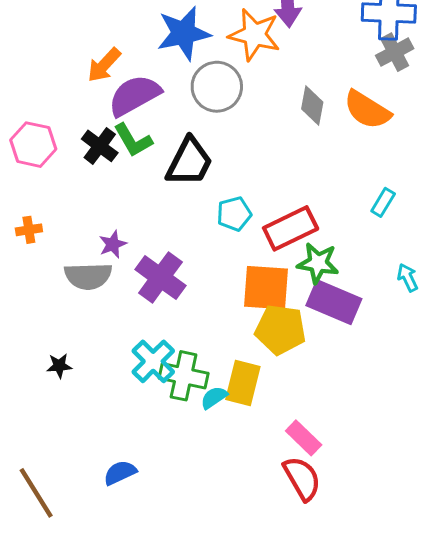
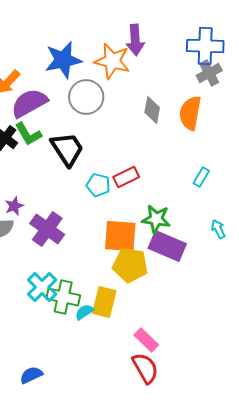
orange semicircle: (367, 110) -> (190, 113), turned 68
black trapezoid: (189, 162) -> (67, 149), turned -60
cyan pentagon: (234, 214) -> (98, 185), turned 30
red rectangle: (291, 228) -> (126, 177), moved, size x0.7
blue semicircle: (120, 473) -> (31, 375), moved

